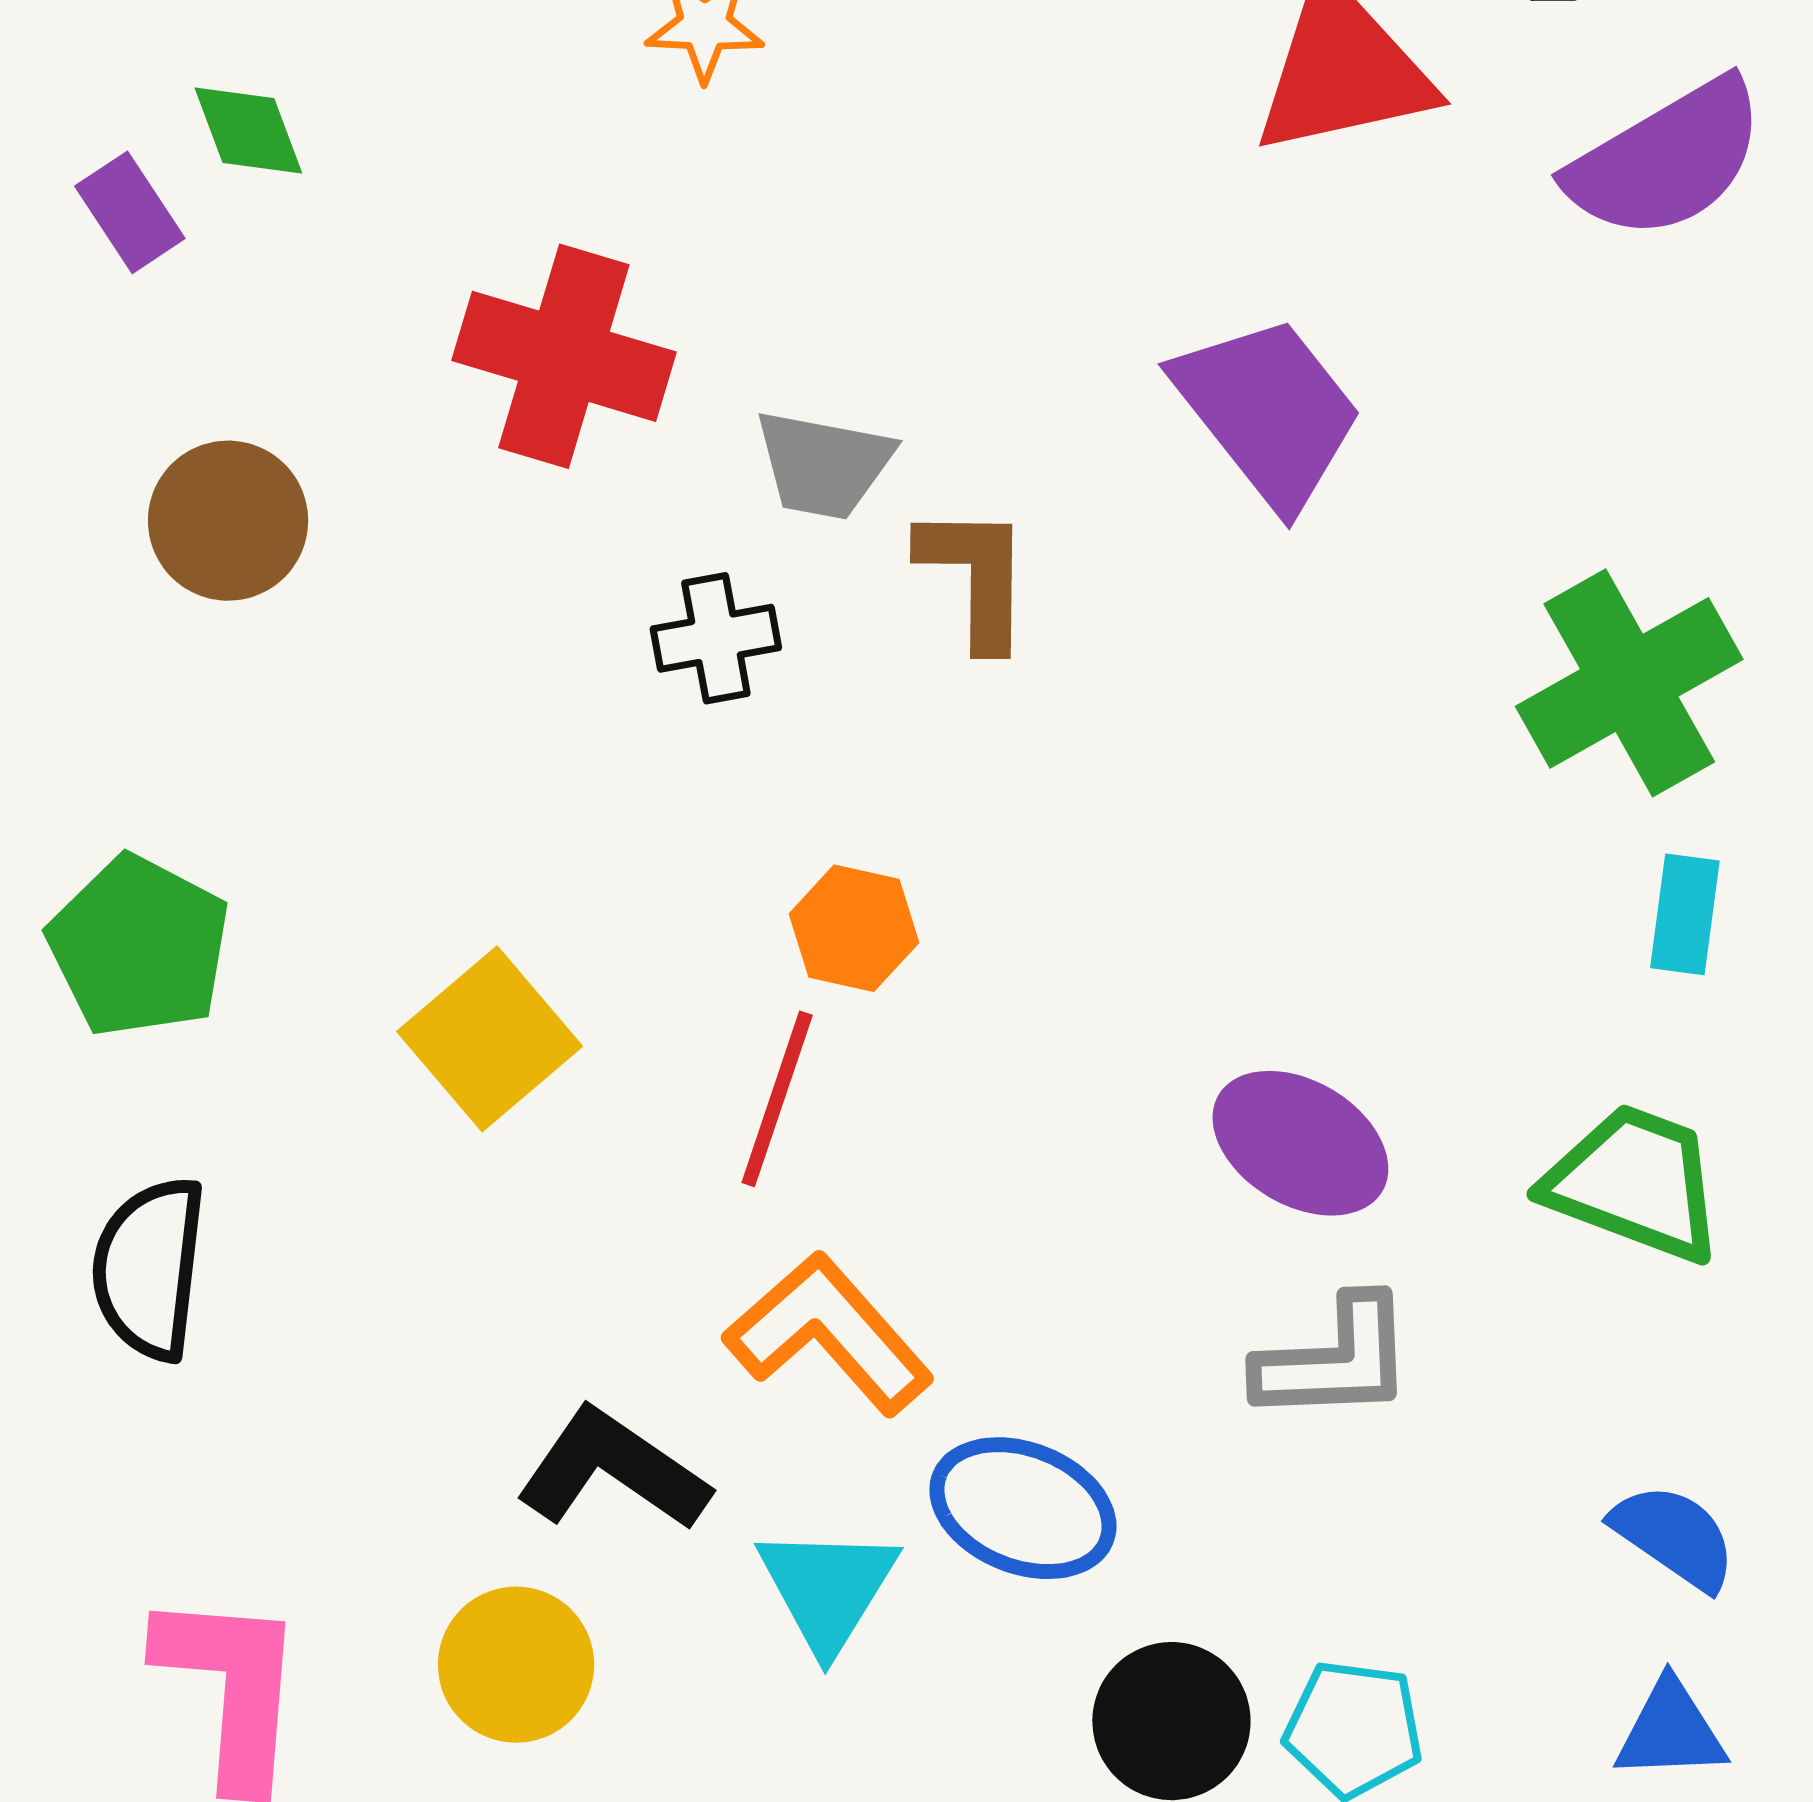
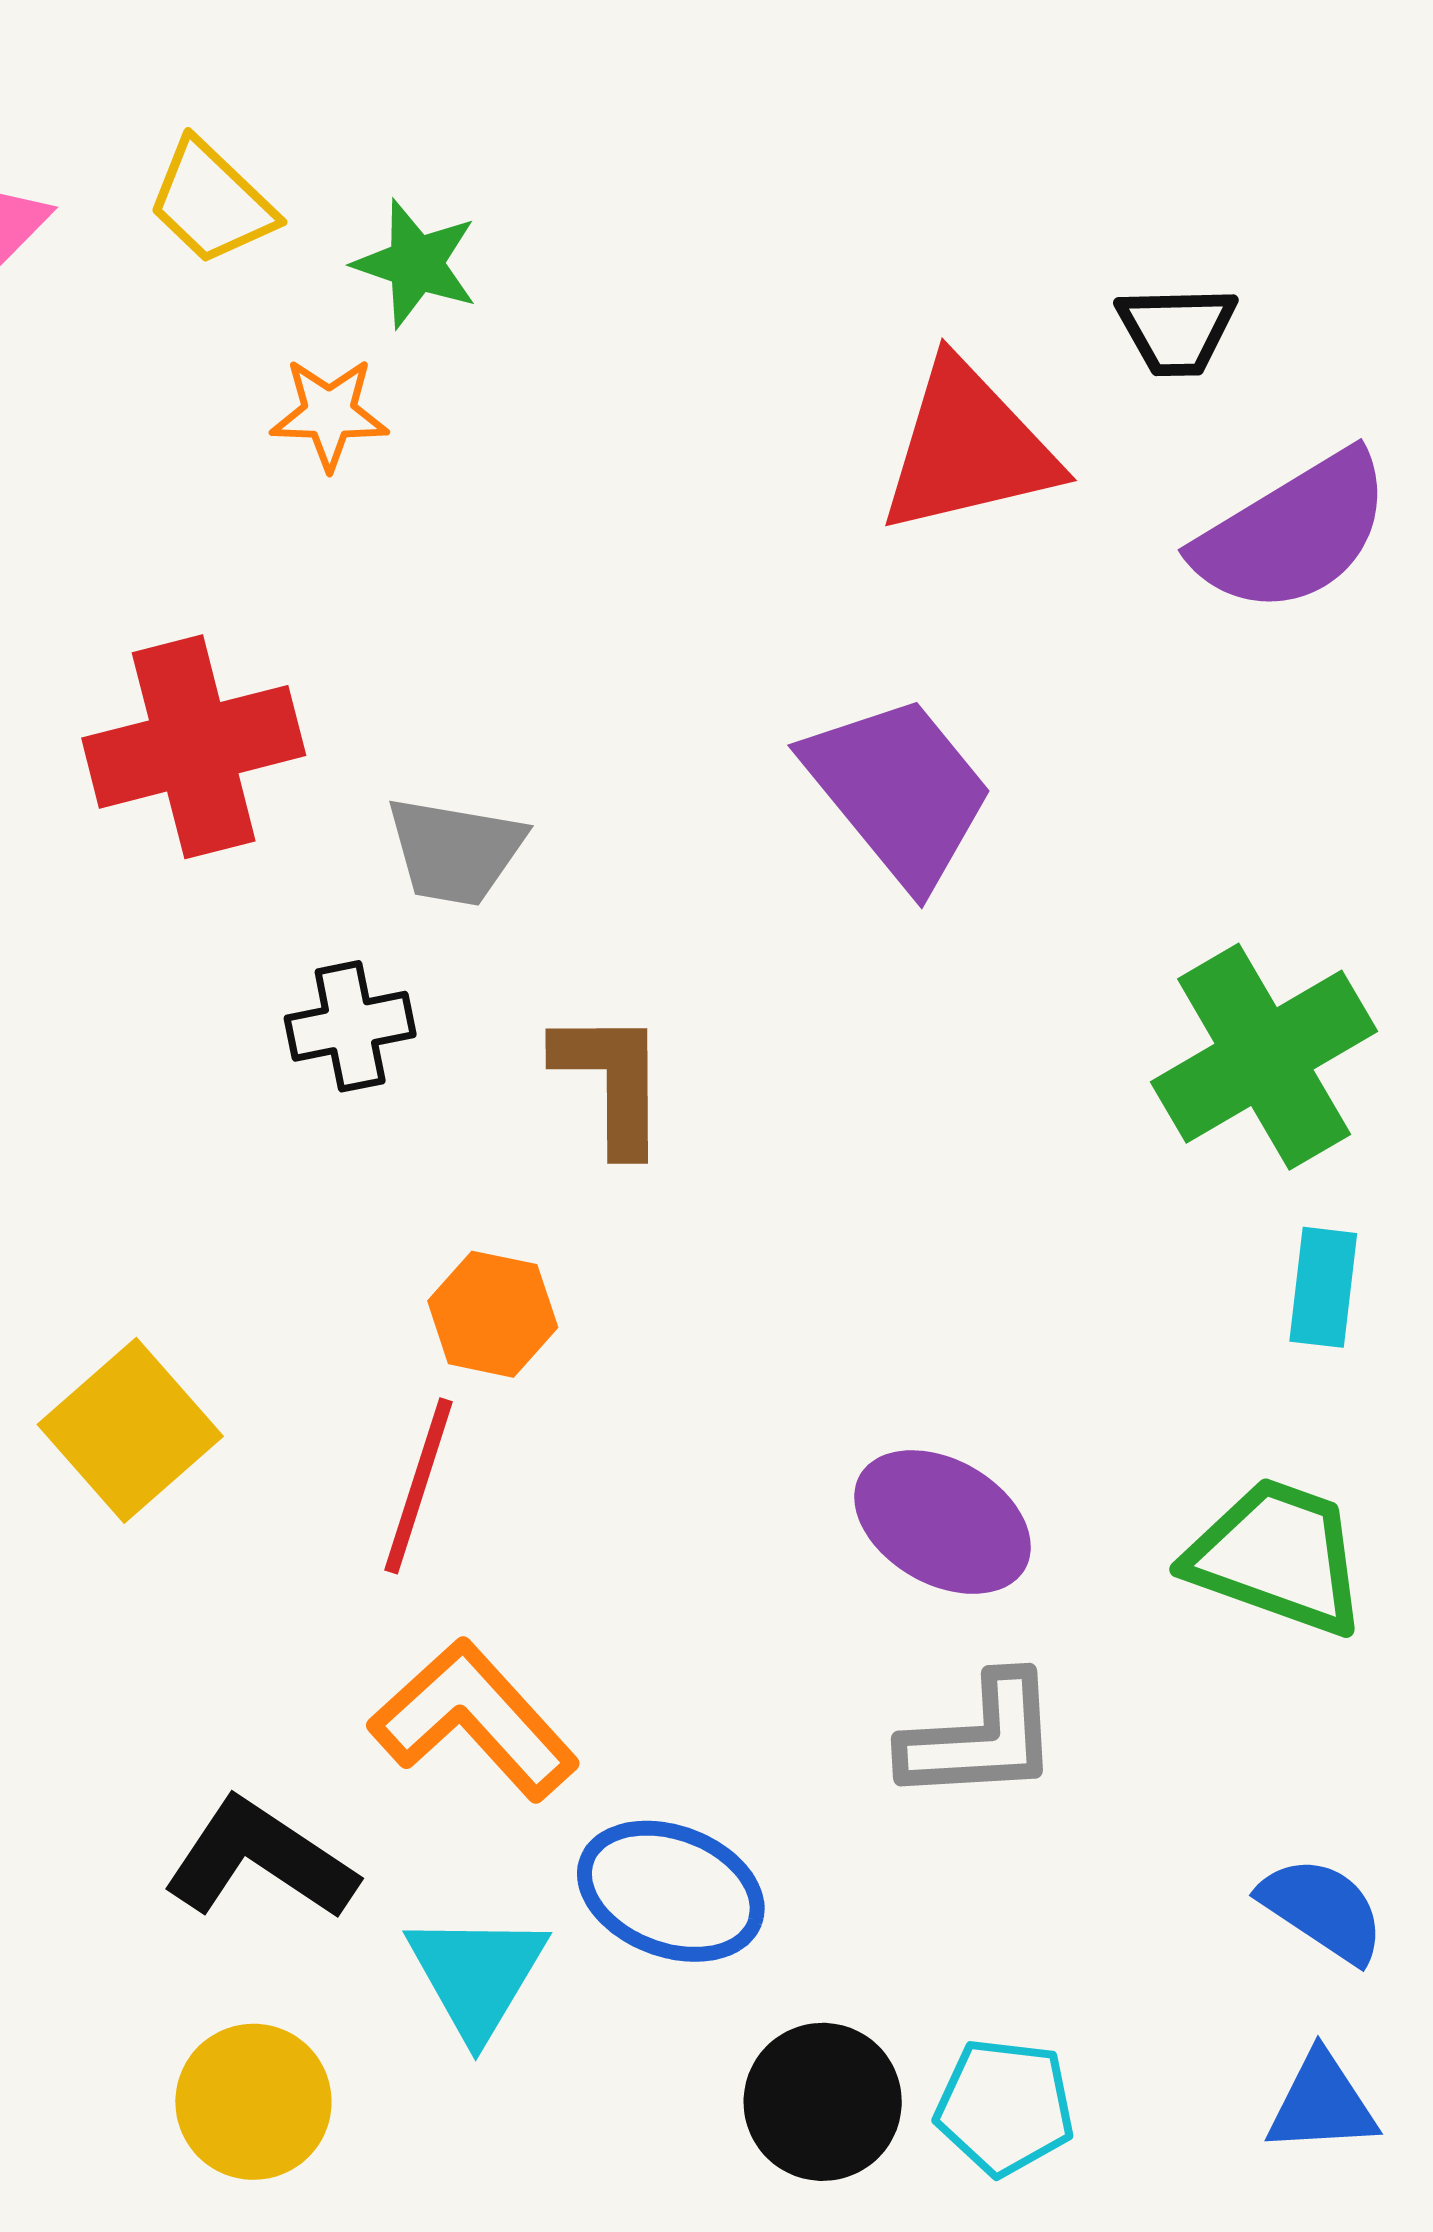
red cross: (564, 356) -> (194, 747), turned -30
brown L-shape: (975, 576) -> (611, 1081), moved
yellow circle: (516, 1665) -> (253, 2102), moved

